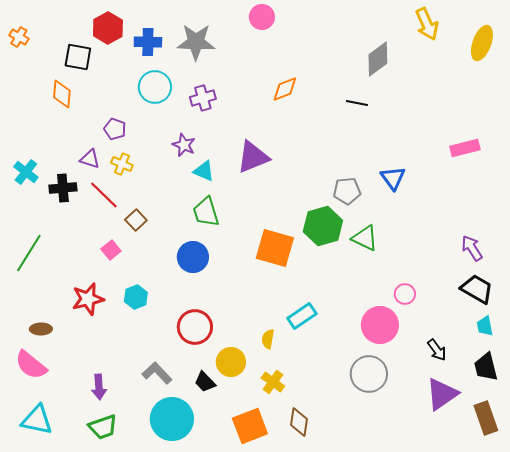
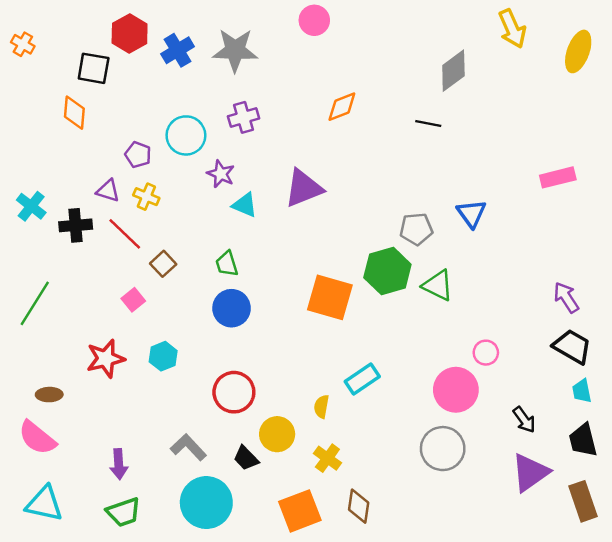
blue cross: (148, 42) -> (178, 50), turned -32
cyan circle: (155, 87) -> (186, 135), moved
green trapezoid: (206, 212) -> (227, 264), moved, size x0.7

